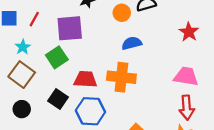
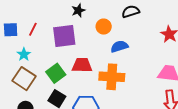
orange circle: (122, 13) -> (104, 27), moved
green square: (57, 57) -> (56, 73), moved
red trapezoid: (85, 79) -> (82, 65), moved

